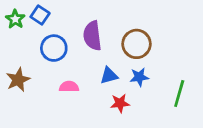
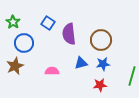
blue square: (40, 15) -> (48, 23), moved
blue circle: (54, 48) -> (24, 43), moved
red star: (120, 103) -> (100, 85), moved

